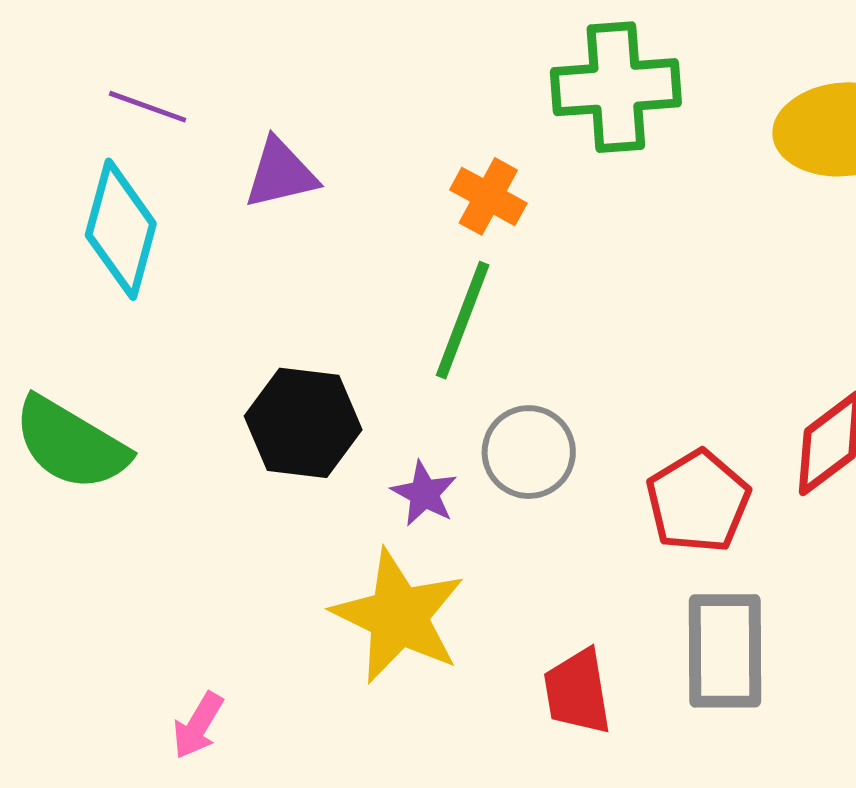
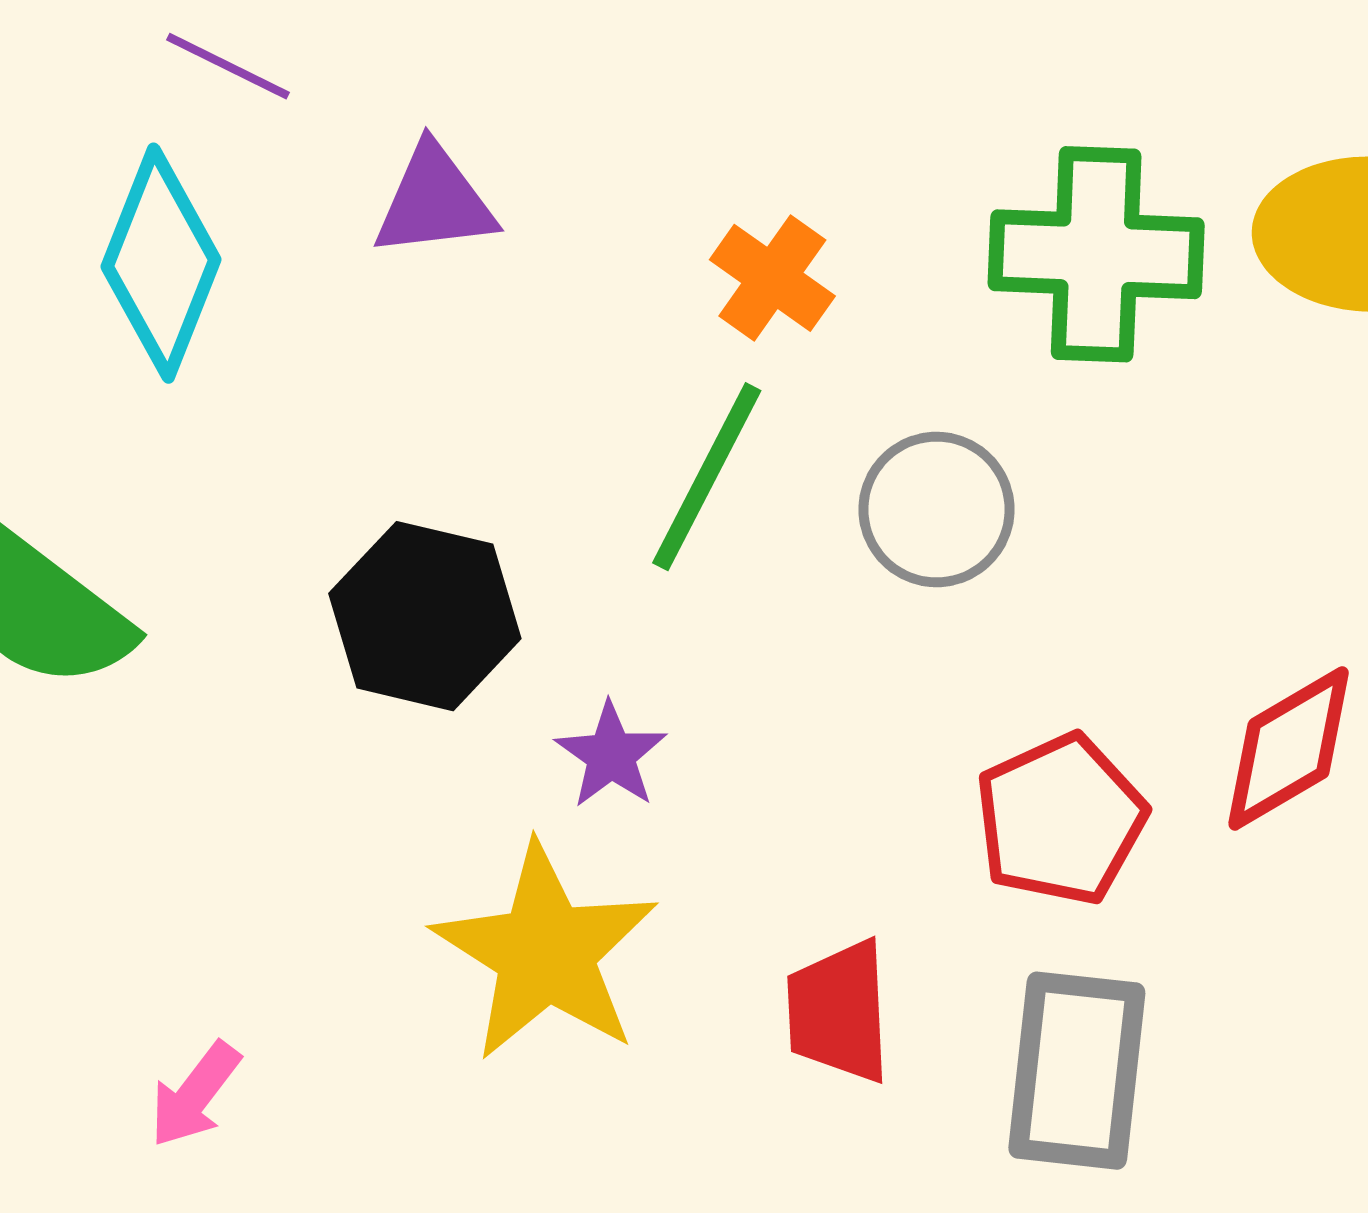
green cross: (616, 87) -> (1096, 254), moved
gray circle: (529, 452) -> (937, 509), moved
red trapezoid: (577, 692) -> (839, 1012), moved

